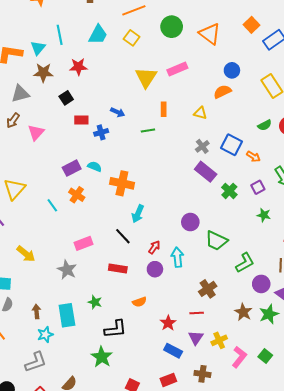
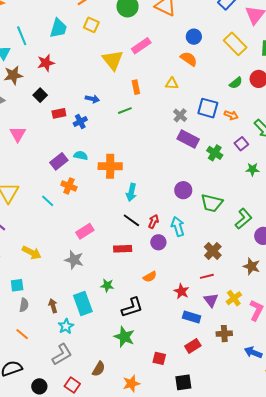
orange semicircle: (222, 92) -> (189, 59), turned 72
black line: (123, 236) -> (131, 220), moved

